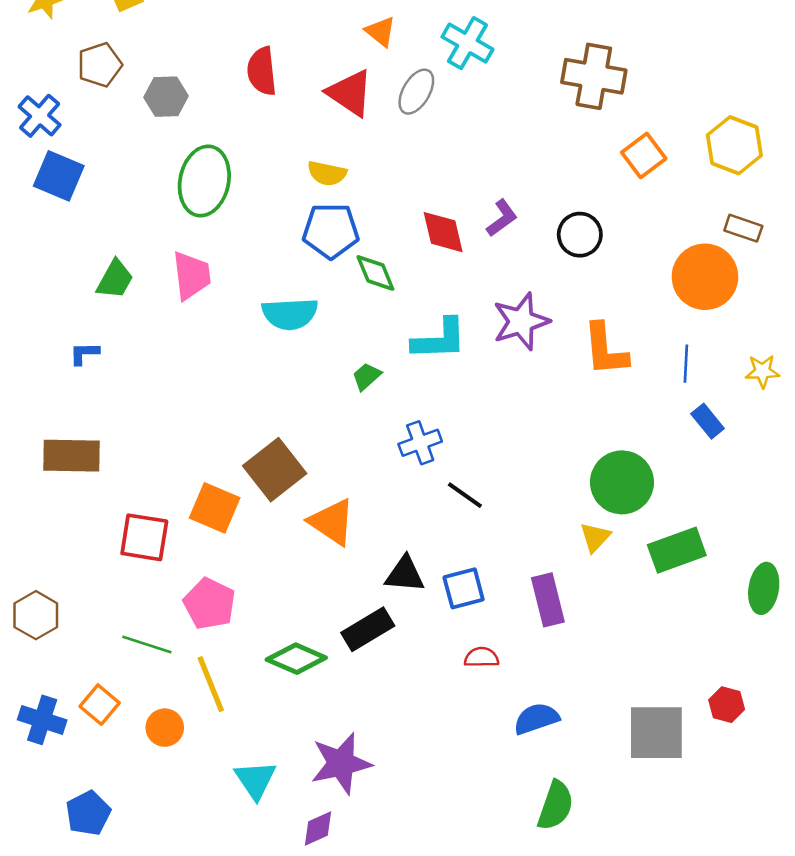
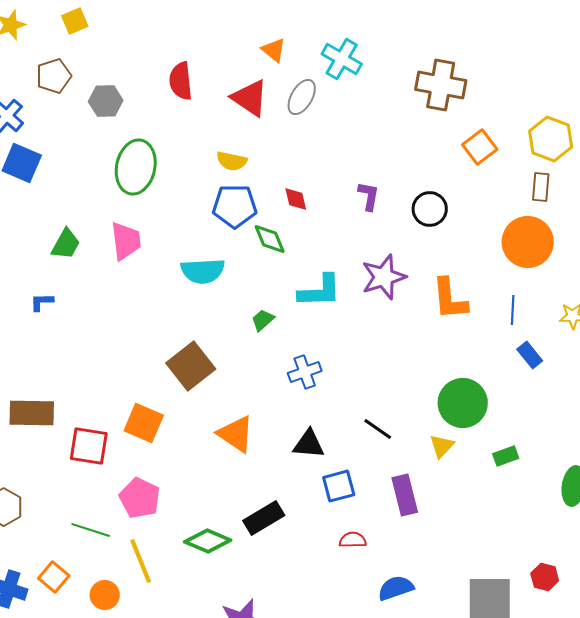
purple L-shape: (502, 218) -> (369, 196), turned -44
brown rectangle: (743, 228) -> (541, 187), moved, turned 76
red diamond: (443, 232) -> (296, 199), moved, size x0.7
brown rectangle: (72, 456) -> (32, 413), moved
brown square: (275, 470) -> (191, 366), moved
black line: (465, 495) -> (378, 429), moved
green rectangle: (677, 550) -> (506, 456), size x0.6
black triangle: (405, 574) -> (309, 444), moved

